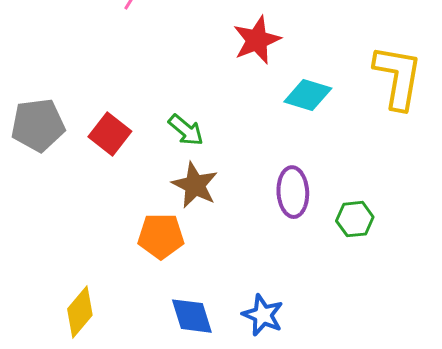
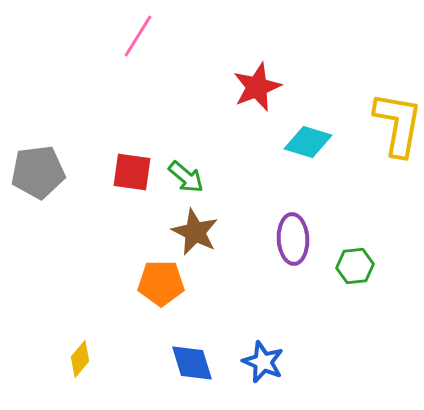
red square: (110, 134) -> (132, 172), moved, turned -30
yellow diamond: (80, 312) -> (80, 359), size x0.7

